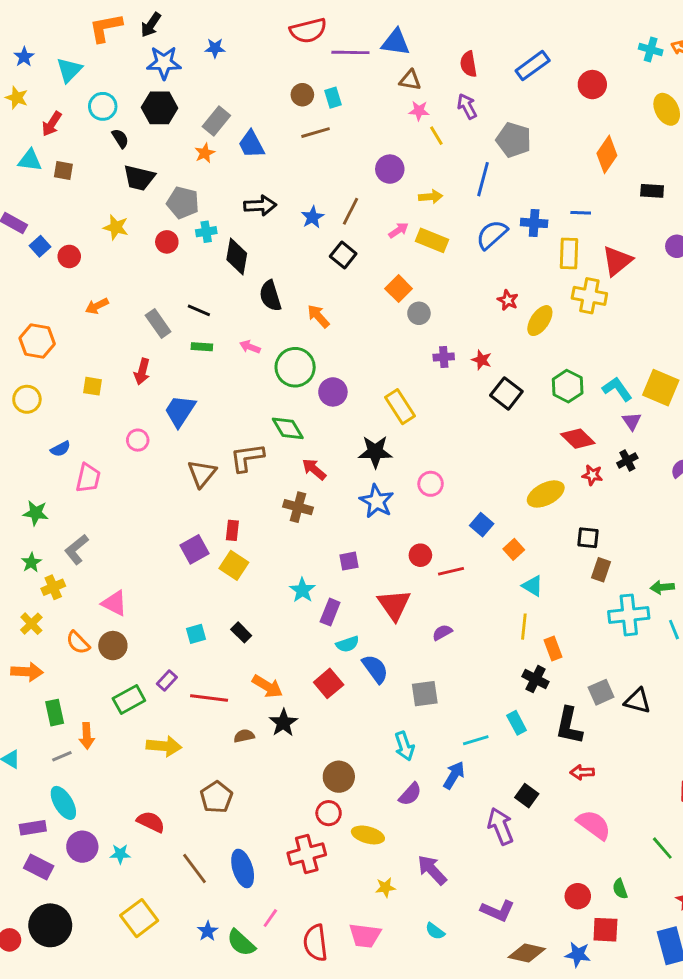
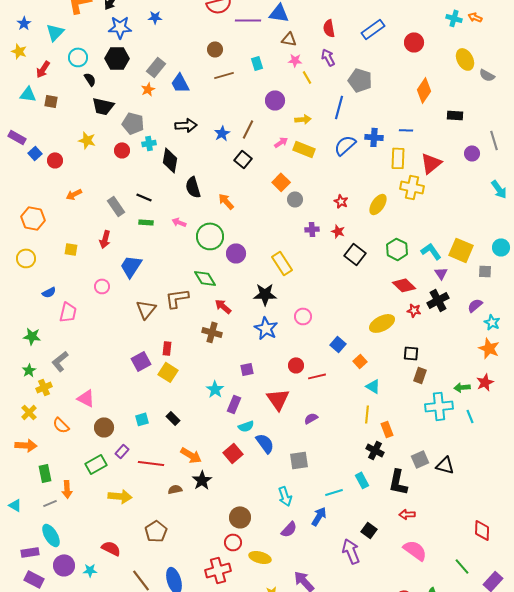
cyan rectangle: (333, 98) -> (257, 63), moved
red star: (508, 300) -> (341, 201), moved
black cross: (627, 460) -> (438, 300), size x1.5
brown circle: (113, 646) -> (104, 427), moved

